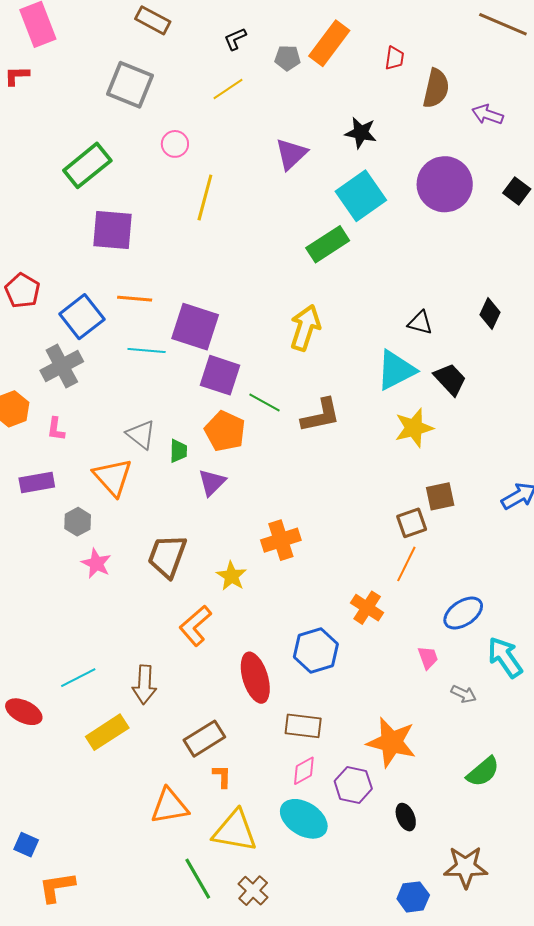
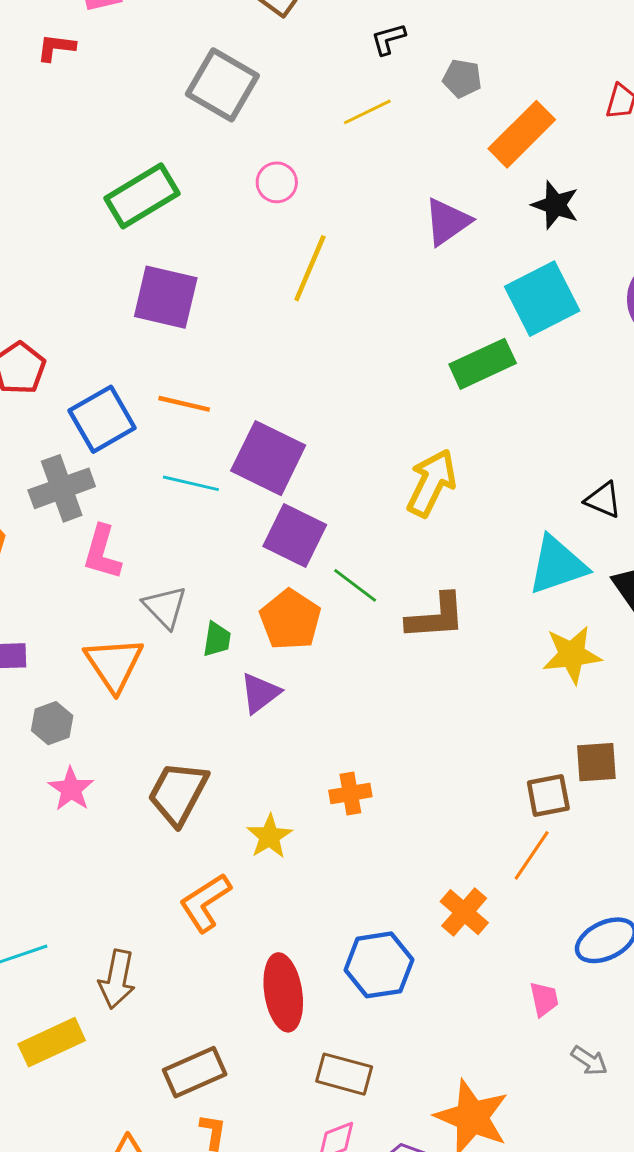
orange rectangle: (329, 43) -> (522, 134), moved
pink L-shape: (56, 429) -> (102, 552), moved, size x1.5
orange cross: (281, 540) -> (350, 794), size x0.7

